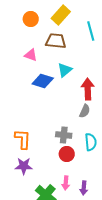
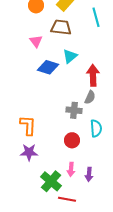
pink triangle: (31, 55) -> (36, 41), turned 32
gray cross: (64, 135) -> (74, 110), moved

